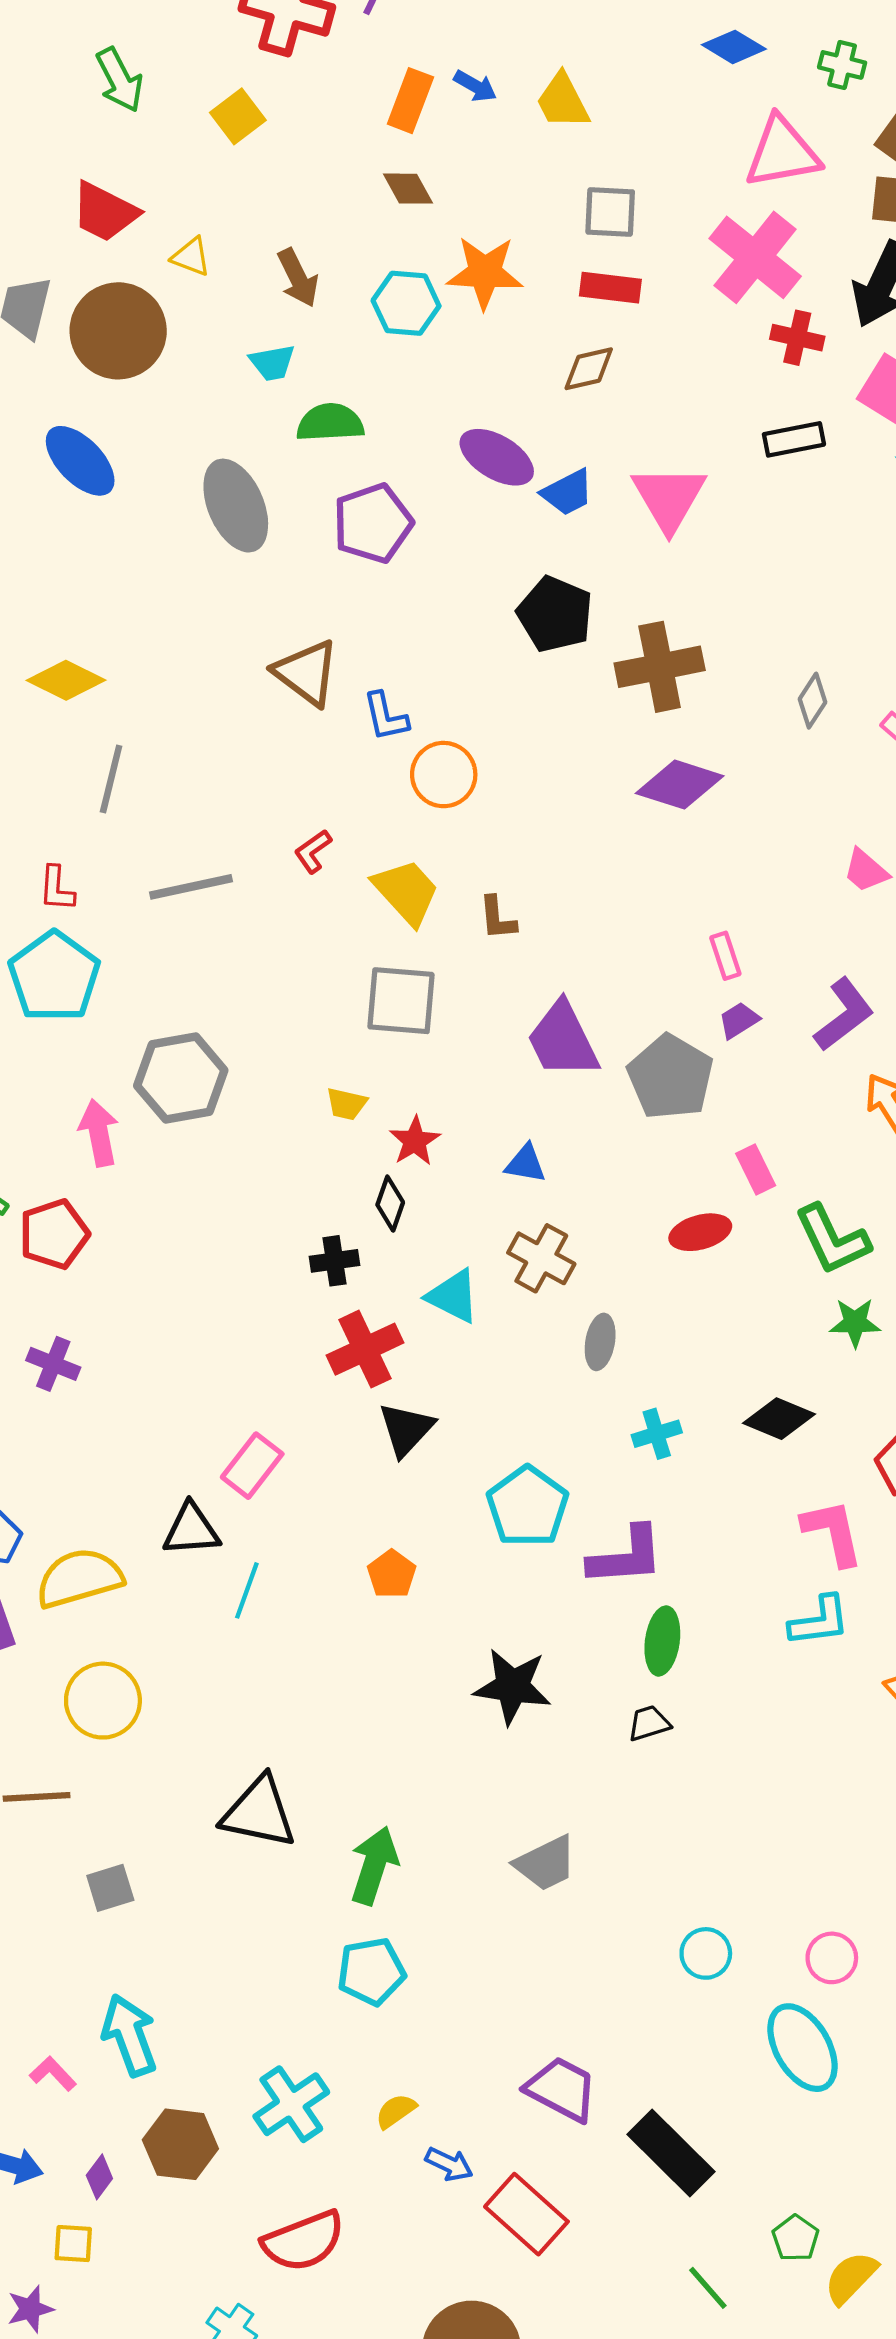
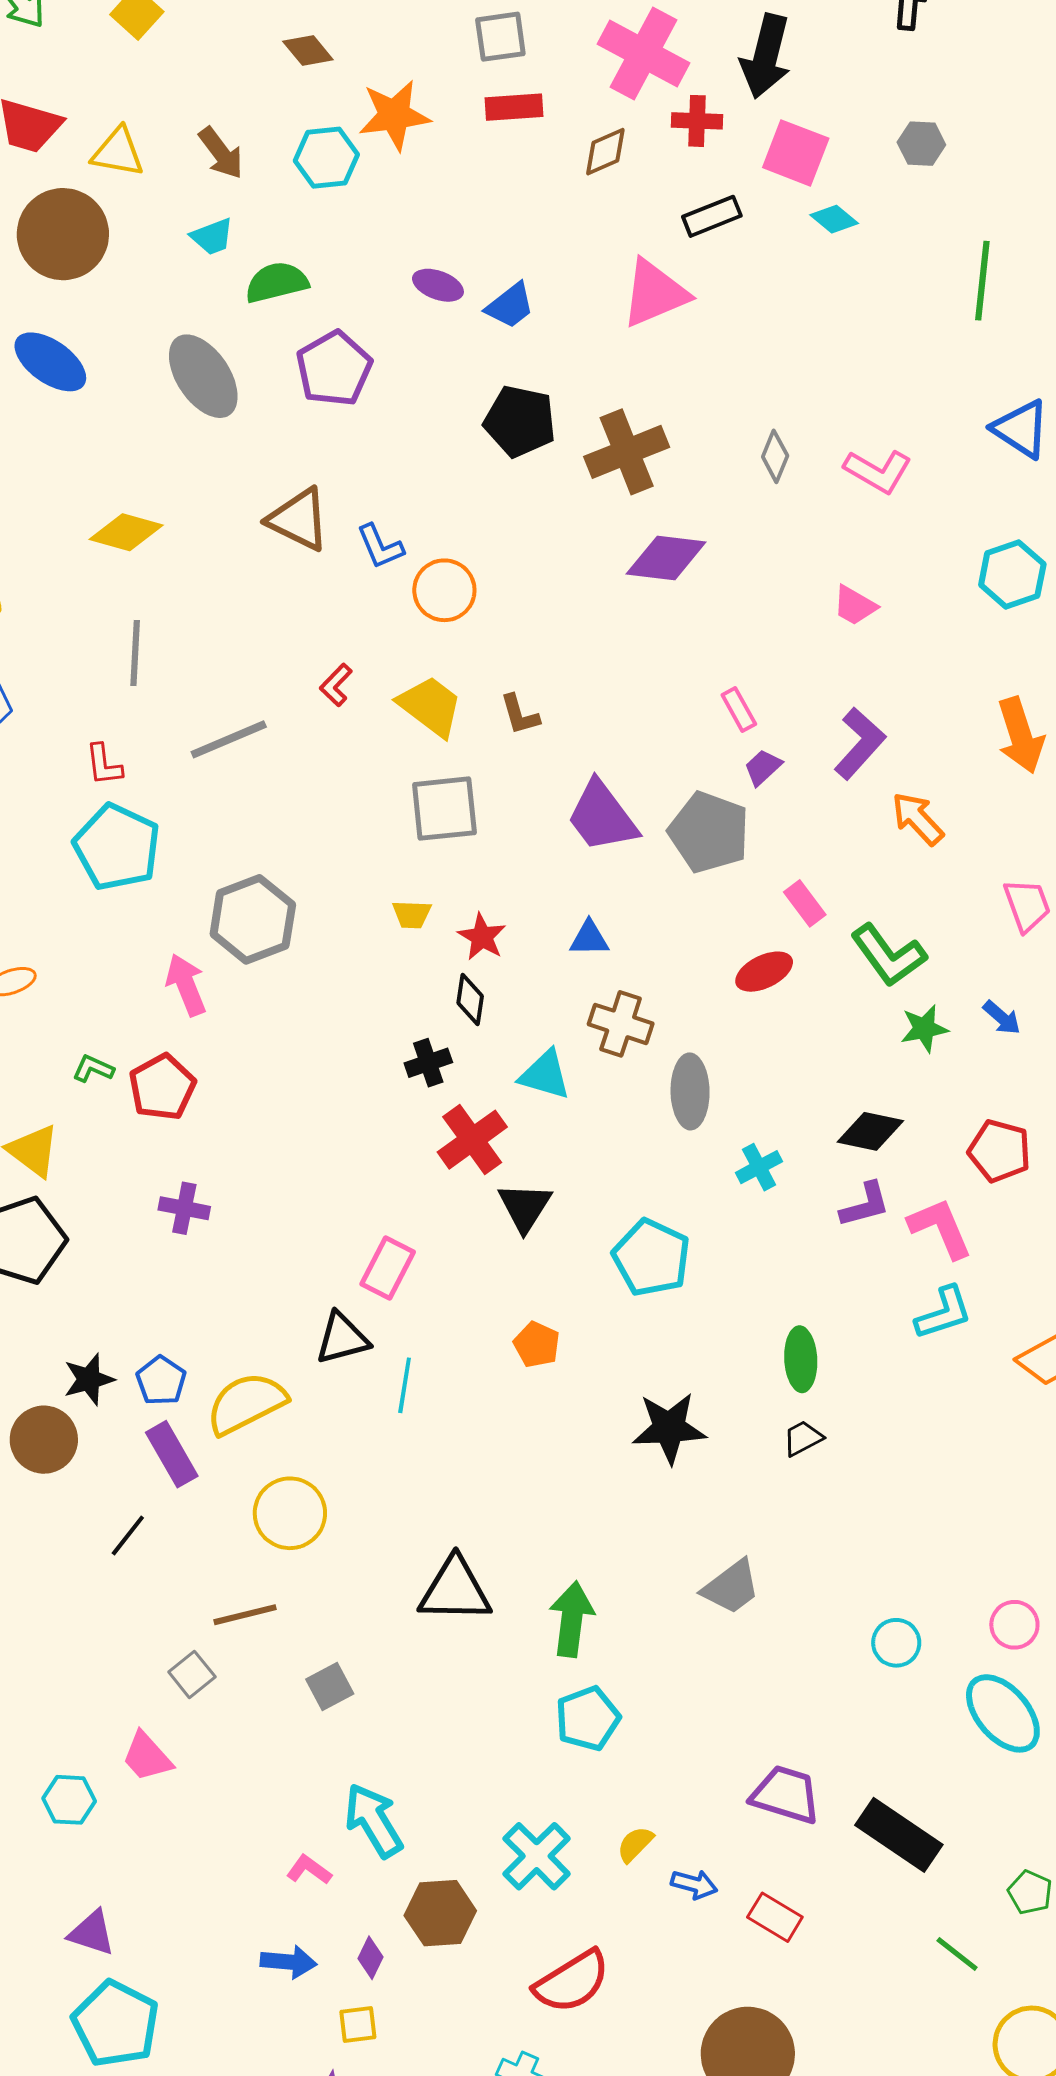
yellow triangle: (191, 257) -> (118, 152), size x1.4
brown diamond: (589, 369) -> (605, 152), moved
purple ellipse: (497, 457) -> (438, 285), size x0.7
pink triangle: (669, 498) -> (655, 293), moved, turned 48
yellow diamond: (66, 680) -> (126, 532), moved
gray ellipse: (600, 1342) -> (690, 1091), size x1.4
purple L-shape: (626, 1556) -> (865, 1205), moved, size x0.7
red rectangle: (526, 2214) -> (775, 1917), size x0.7

